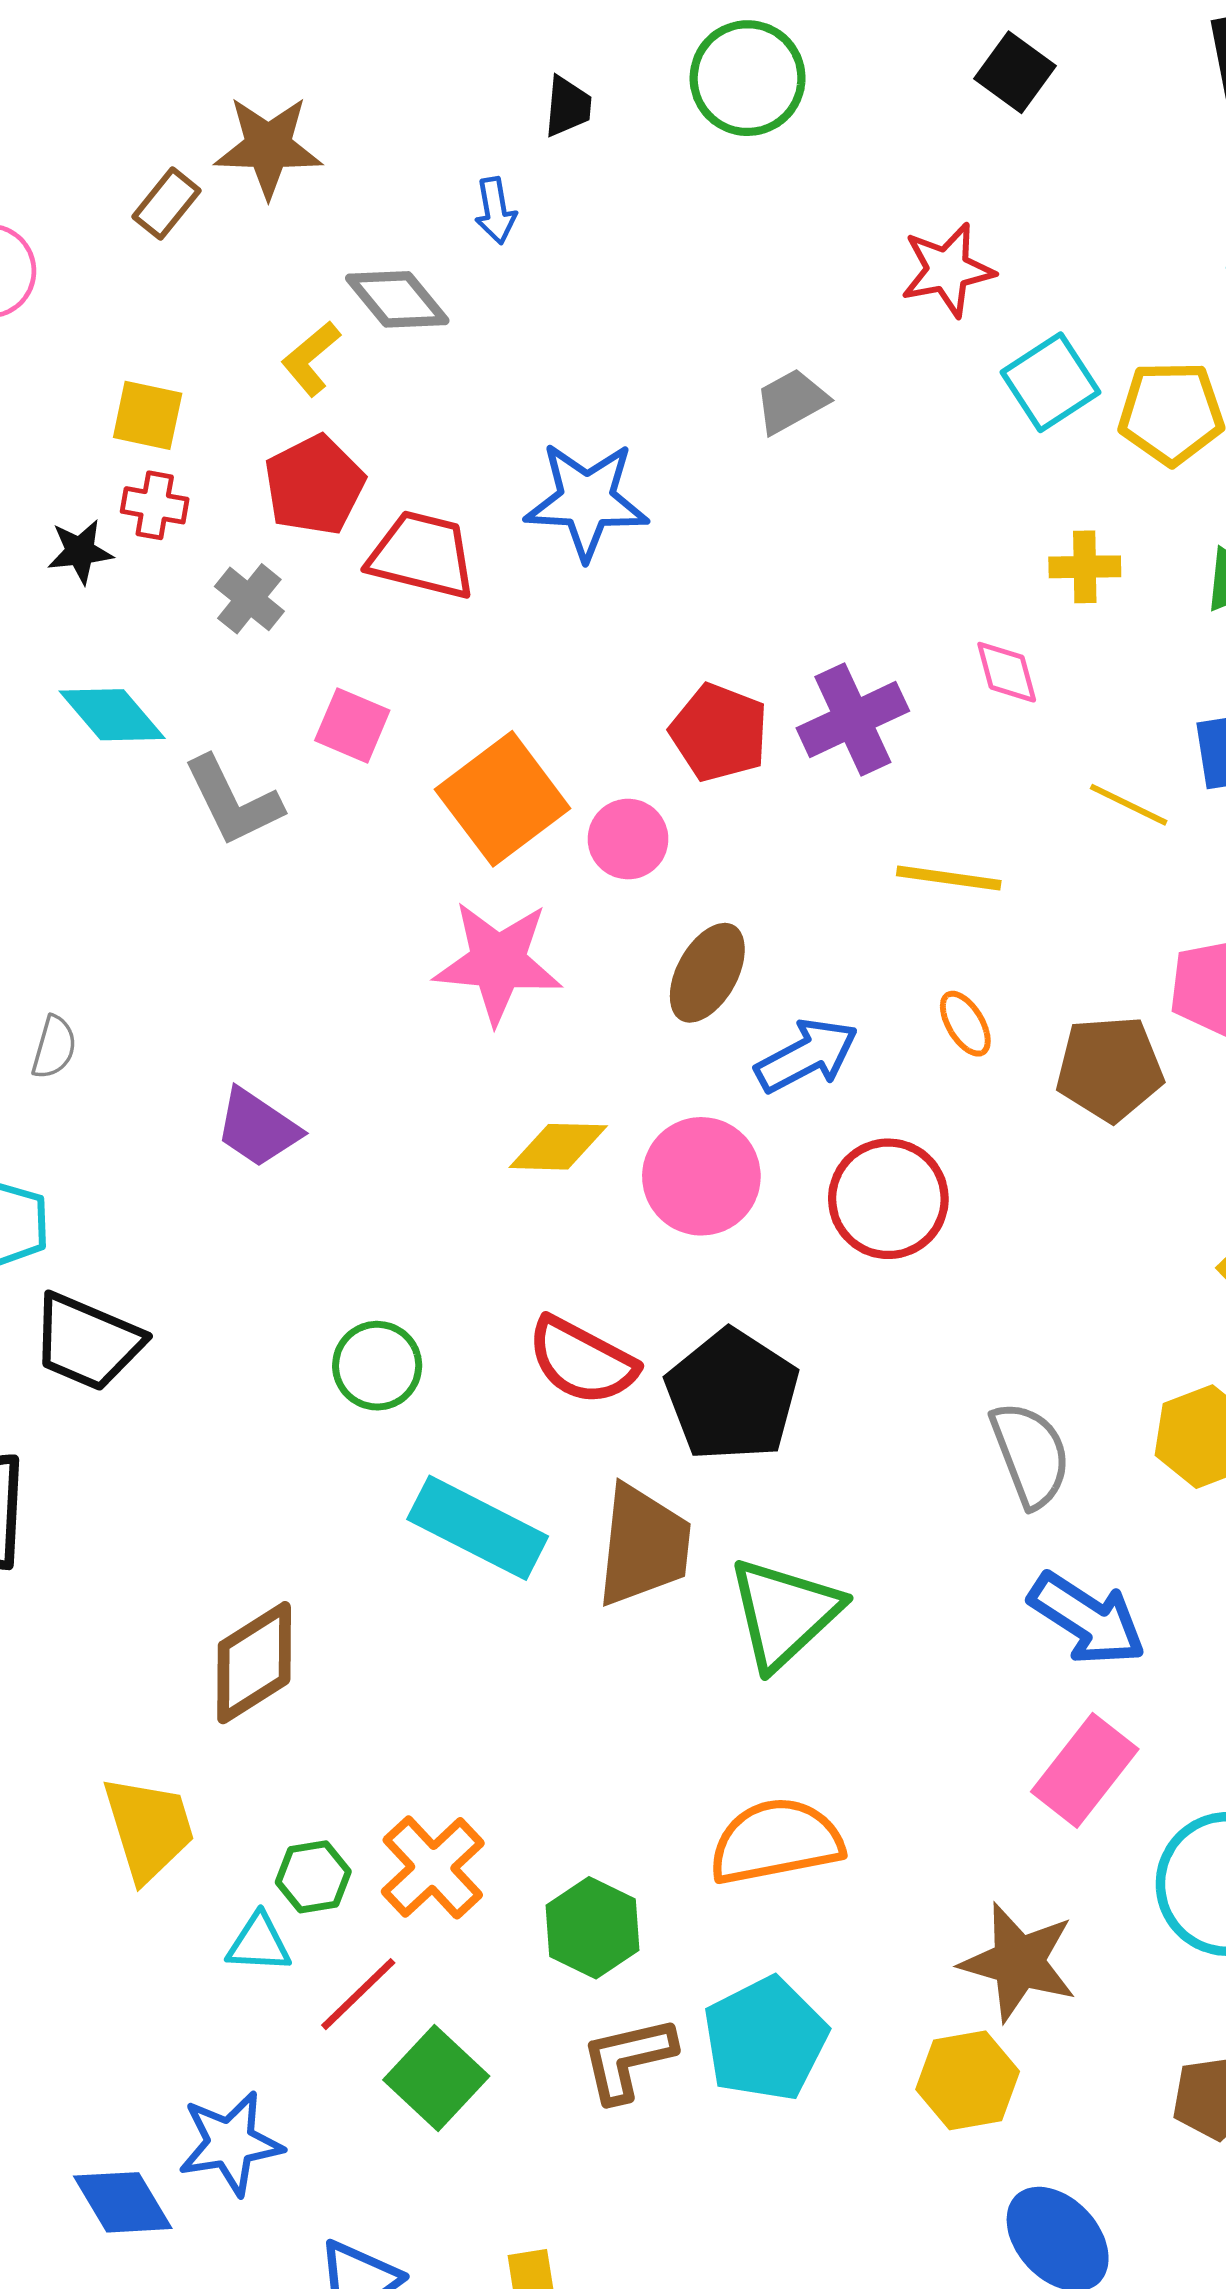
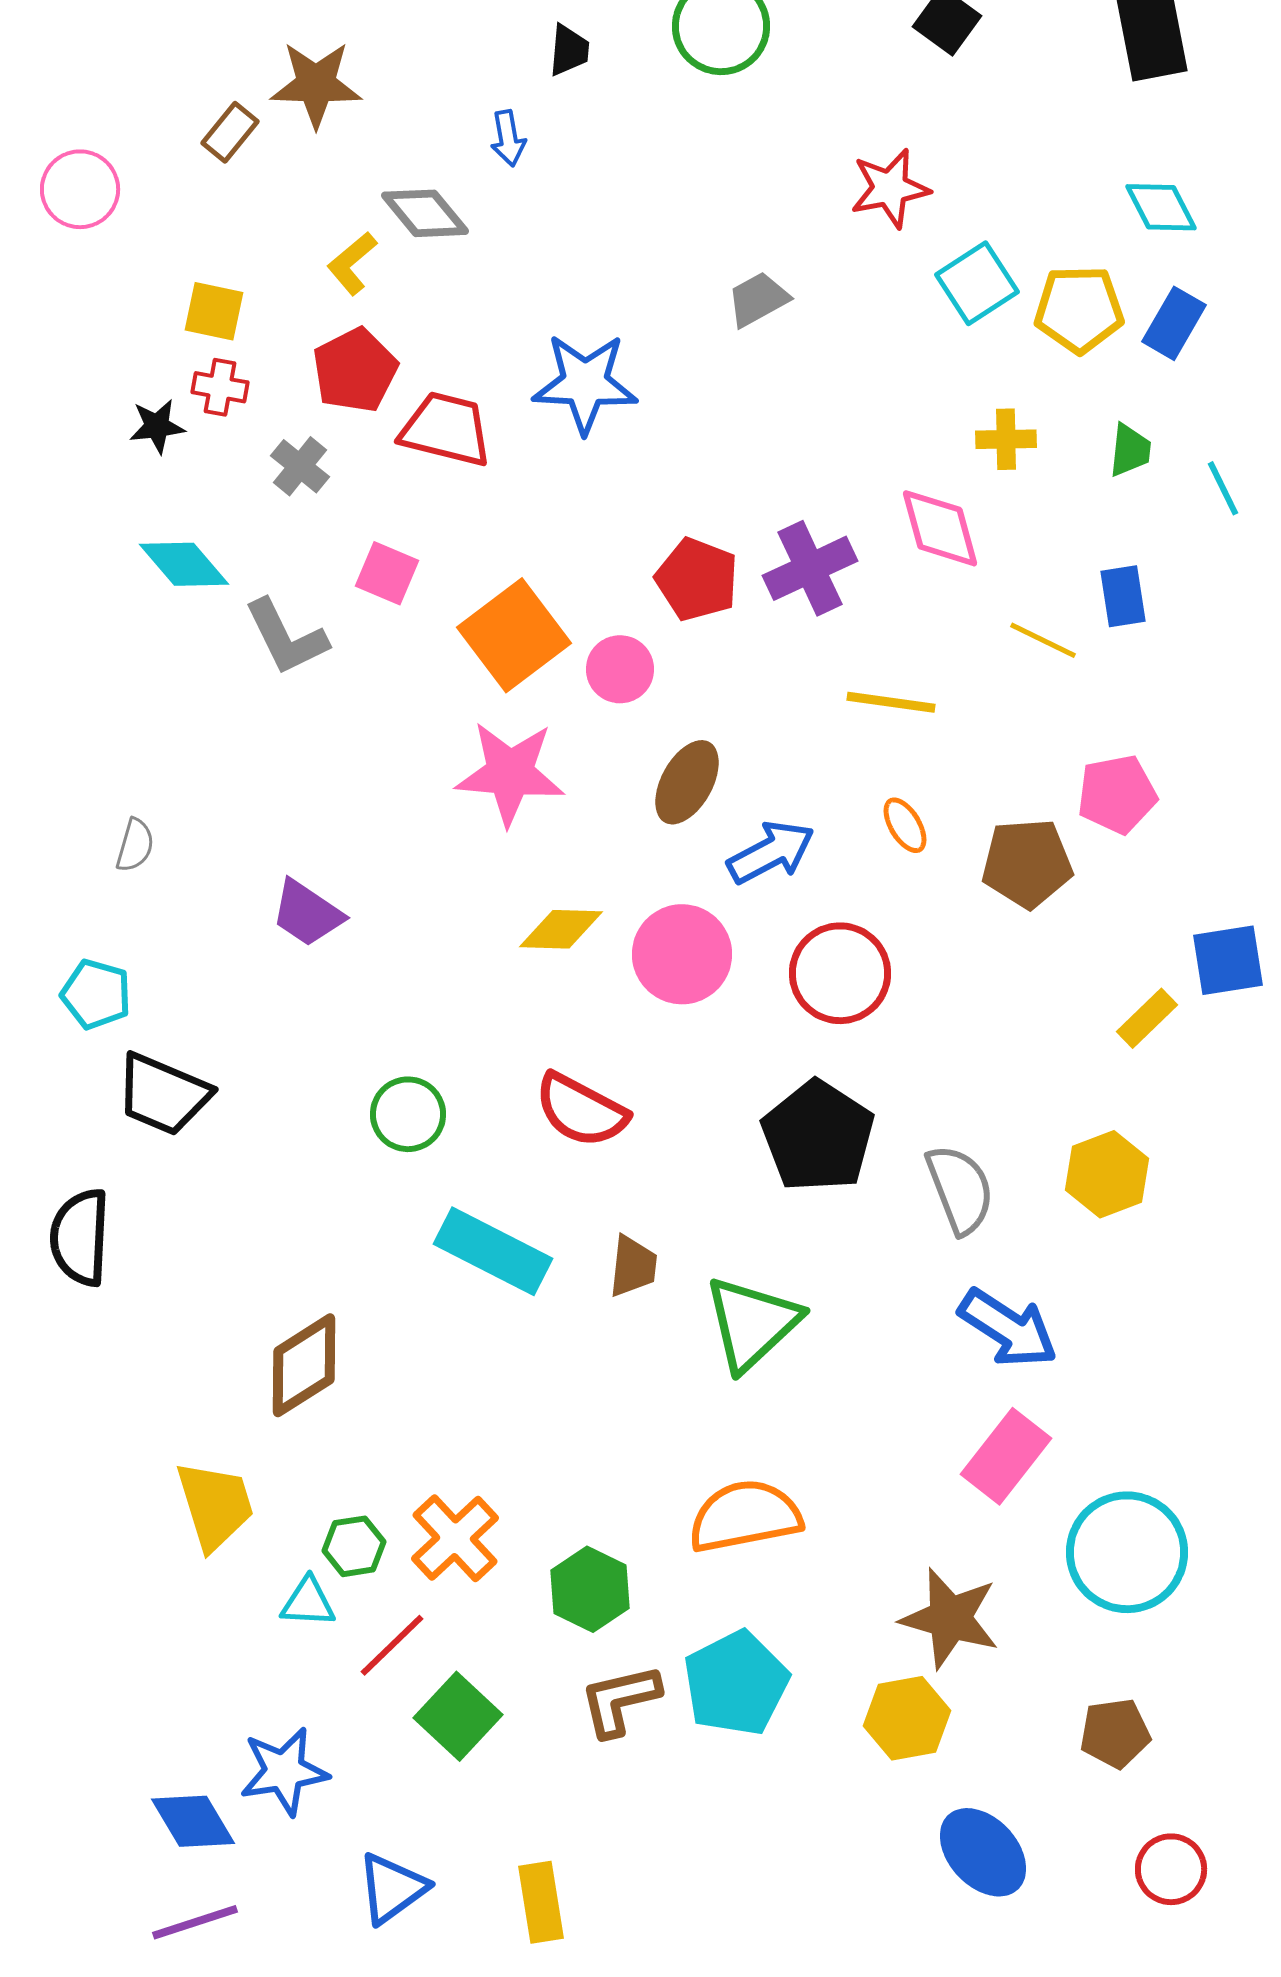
pink diamond: (1007, 672) -> (940, 528), size x1.5
black pentagon: (732, 1395) -> (818, 1136), moved
brown trapezoid: (643, 1546) -> (633, 1266), size x0.6

